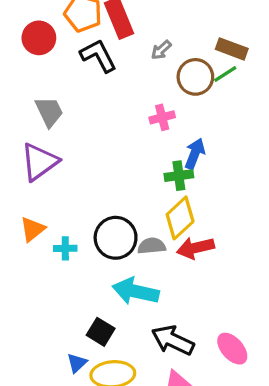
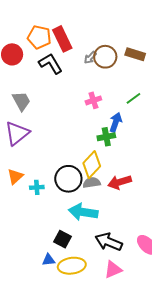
green line: (225, 74) -> (133, 98), moved
brown circle: (195, 77) -> (105, 57), moved
yellow diamond: (180, 218) -> (92, 165), moved
blue triangle: (77, 363) -> (48, 260), turned 40

